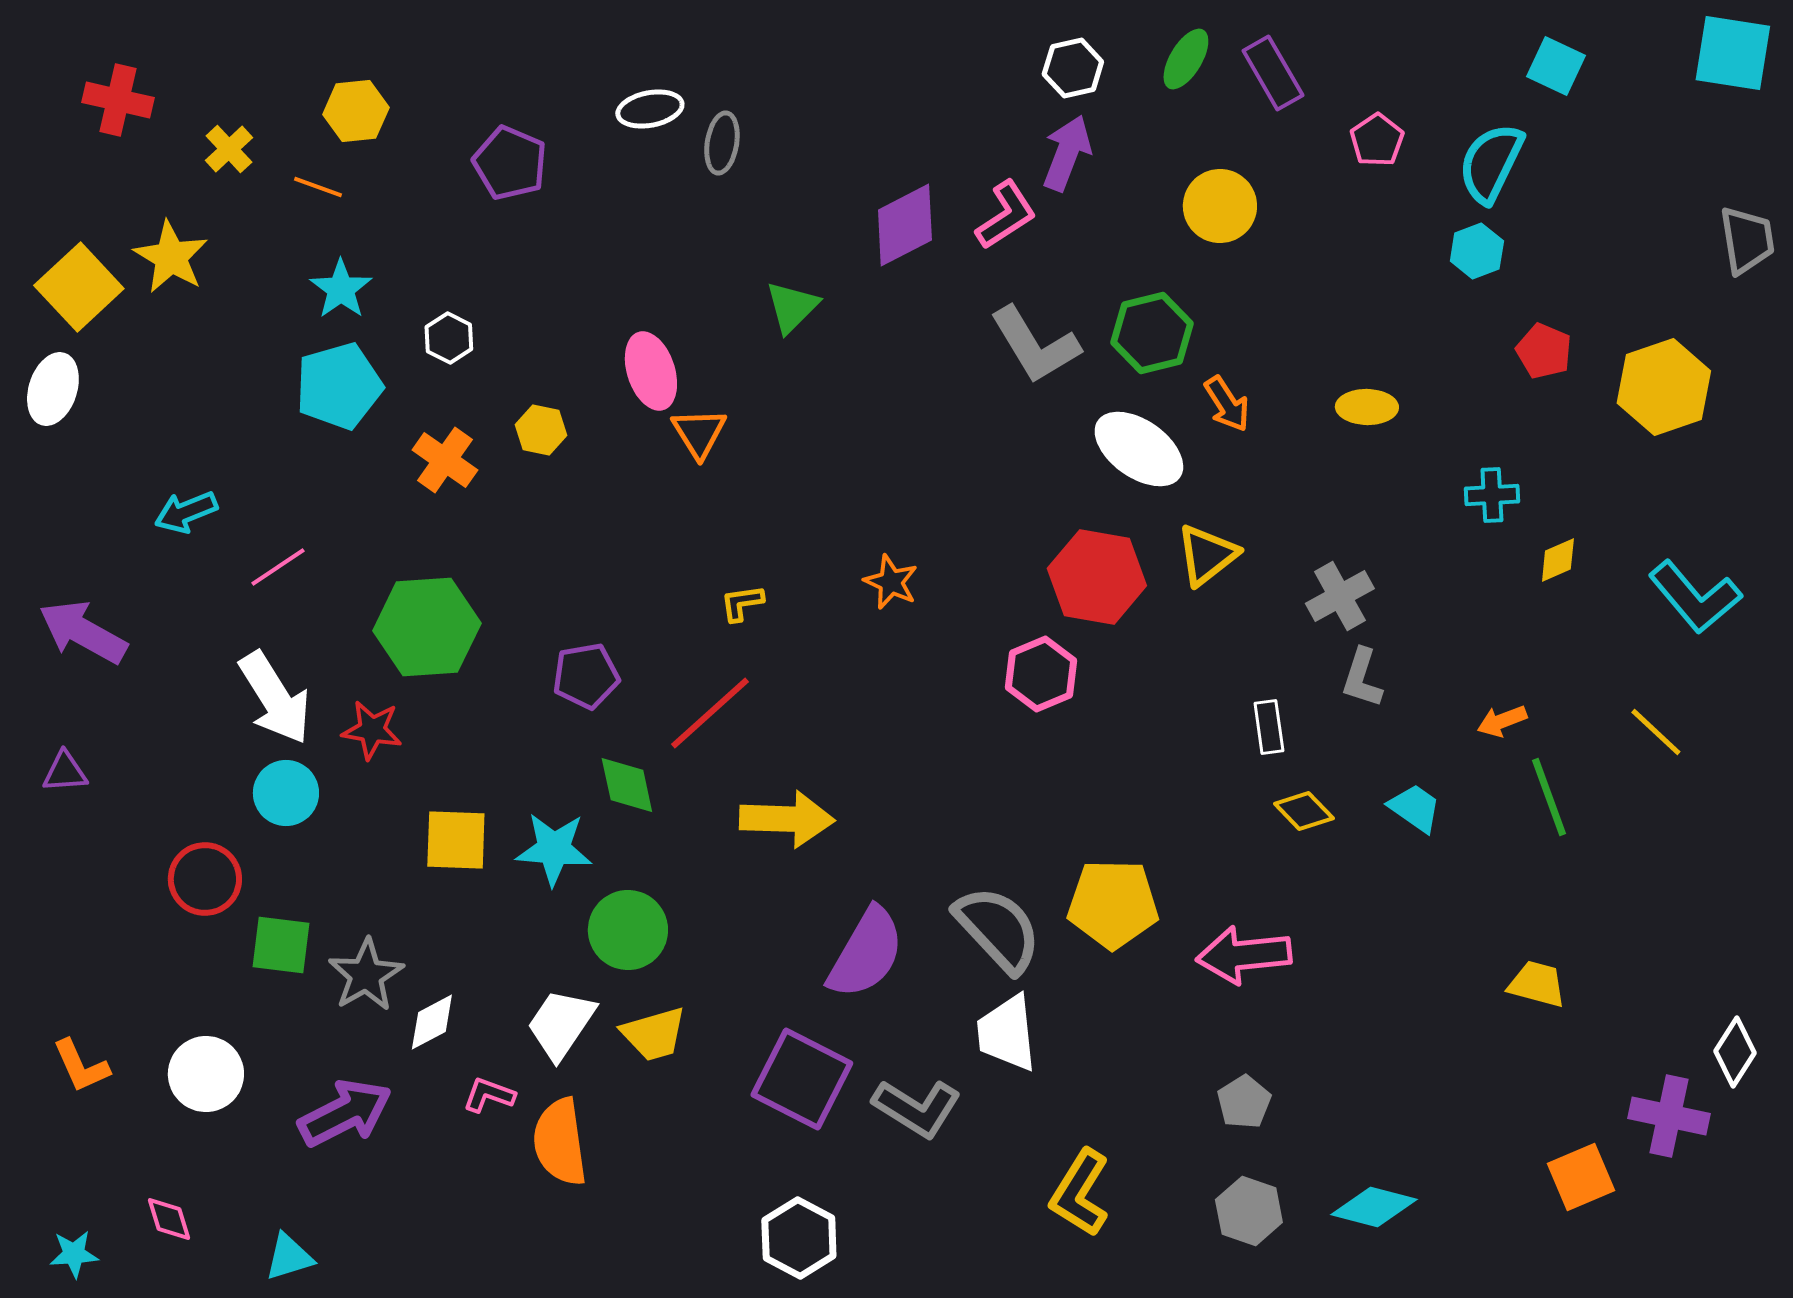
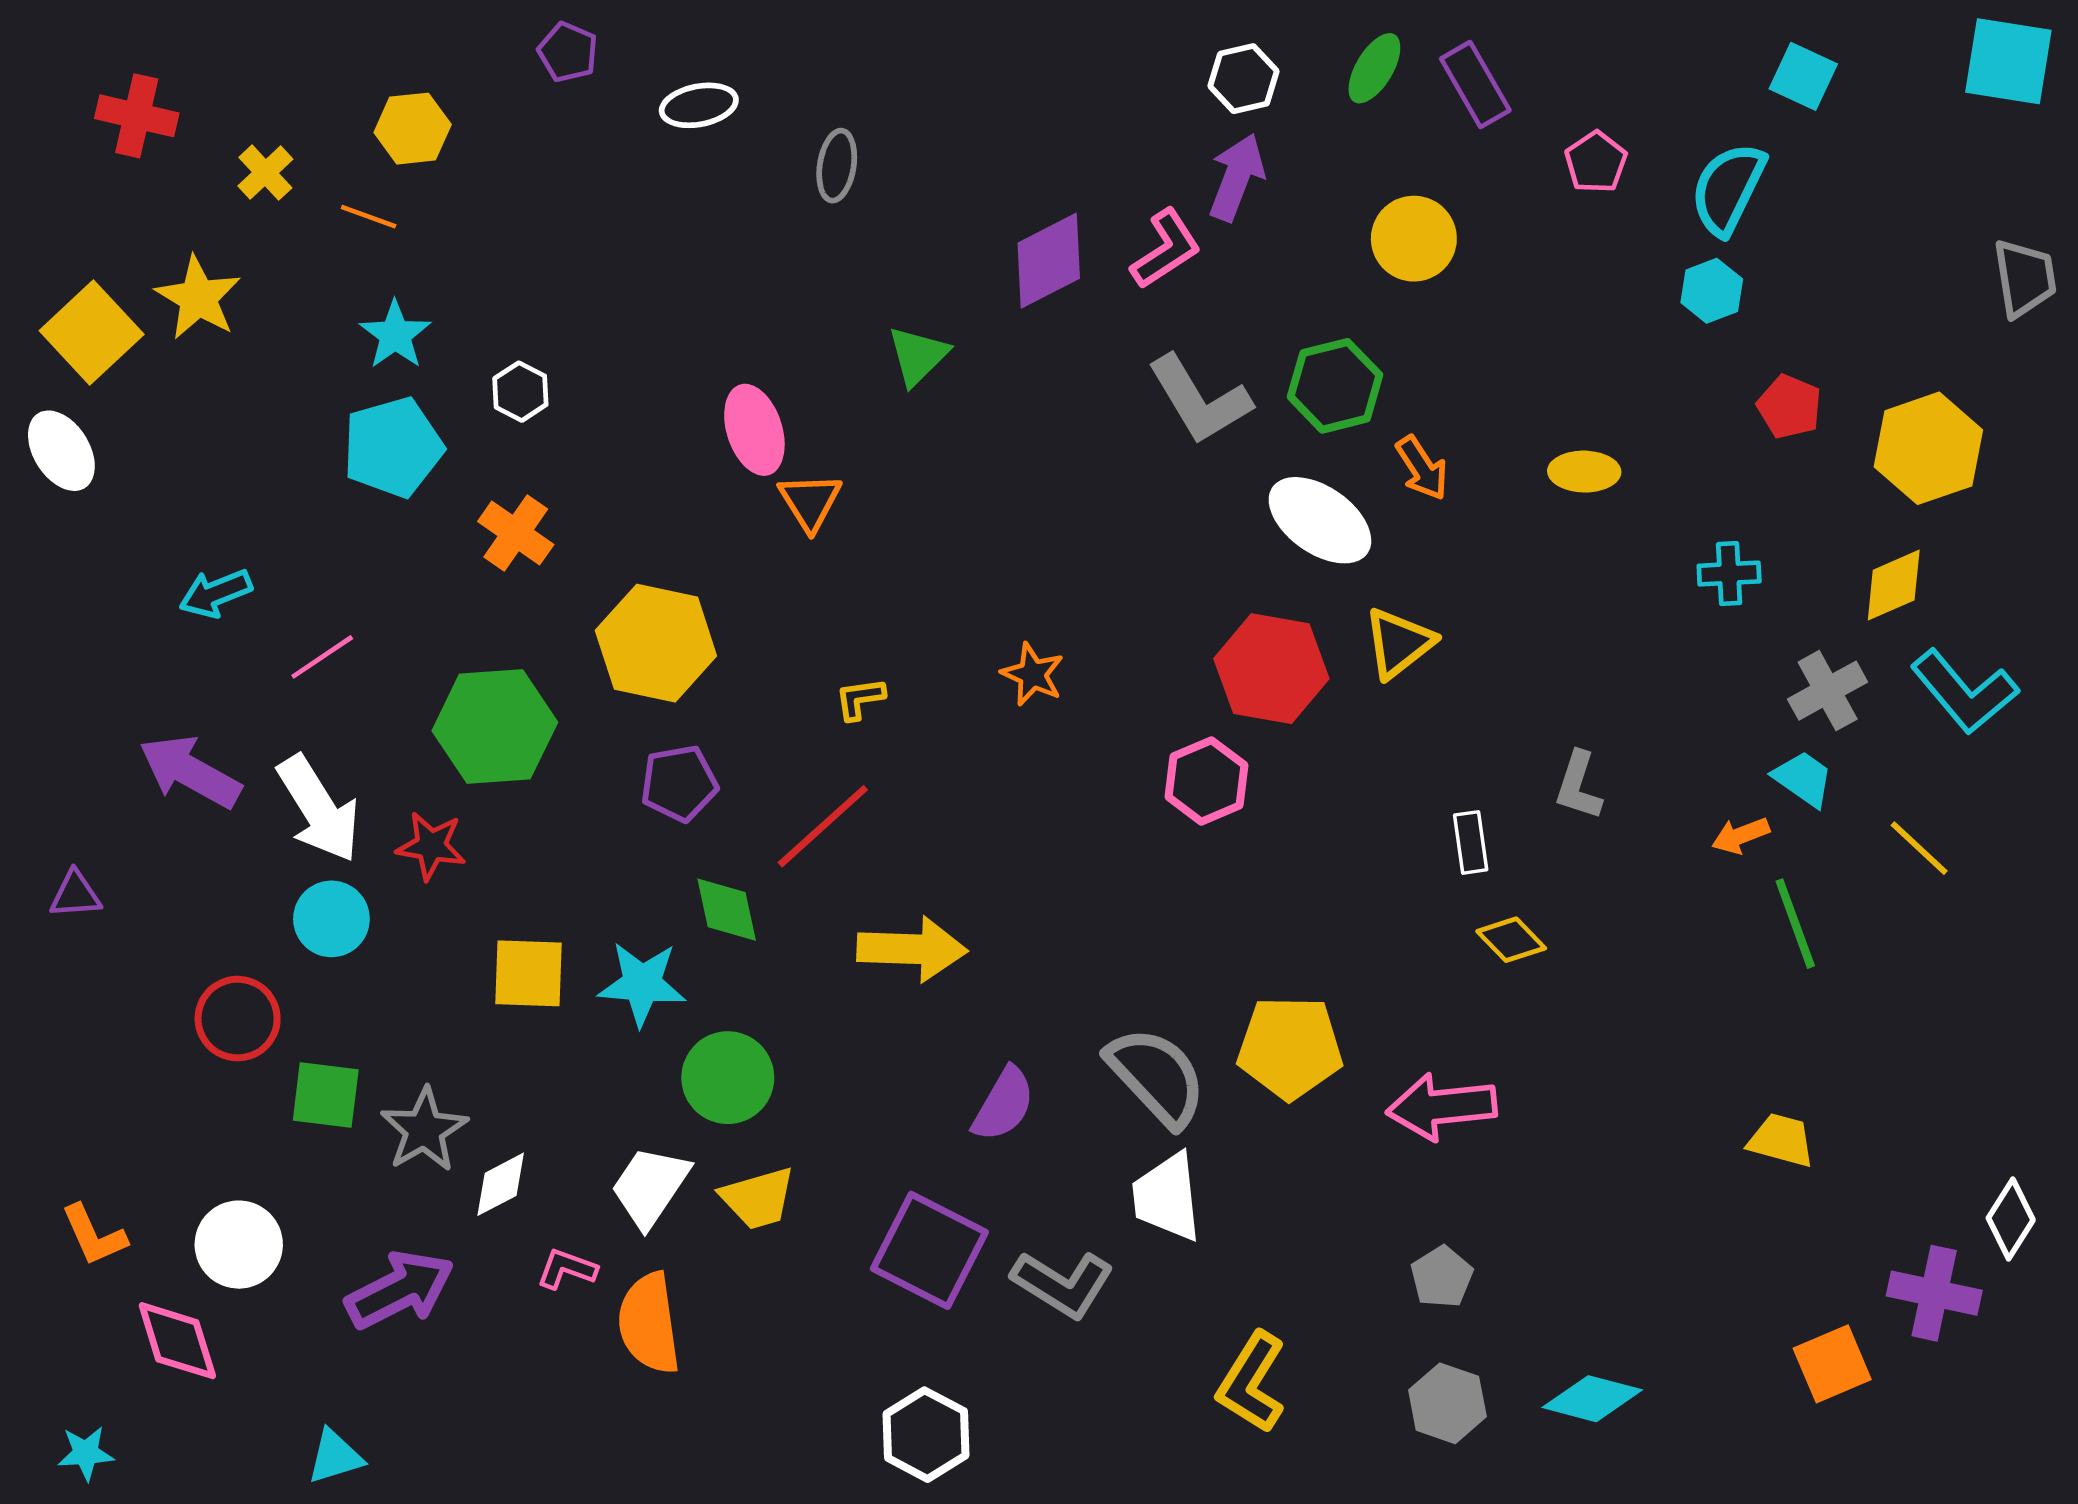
white ellipse: (650, 109) -> (699, 105), moved
purple pentagon: (510, 163) -> (568, 52), moved, size x0.7
white ellipse: (53, 389) -> (61, 451), turned -50
yellow hexagon: (541, 430) -> (656, 643), moved, size x2.0
yellow diamond: (1558, 560) -> (1894, 585), moved, size x1.4
gray cross: (1340, 596) -> (1828, 691), moved
purple arrow: (83, 632) -> (190, 772), moved
cyan trapezoid: (1415, 808) -> (1803, 779), moved
purple semicircle: (866, 953) -> (1004, 1104), size x0.7
pink diamond: (169, 1219) -> (177, 1341), moved, size x1.6

